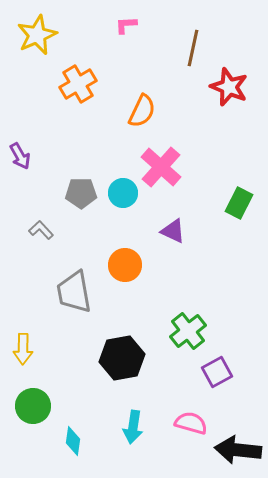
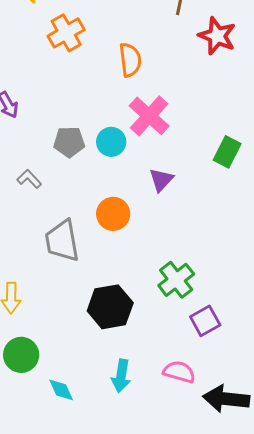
orange semicircle: (142, 111) -> (130, 60), turned -32
purple triangle: (173, 231) -> (161, 180), turned 48
cyan diamond: (73, 441) -> (61, 390), turned -32

